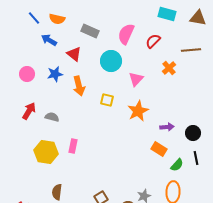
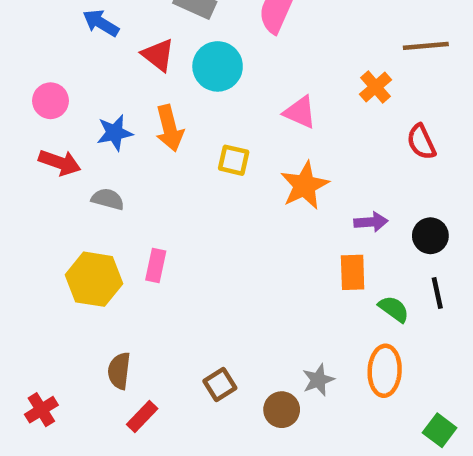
red semicircle: (153, 41) -> (421, 142), moved, turned -70
cyan circle: (111, 61) -> (218, 66), moved
blue star: (55, 74) -> (115, 133), moved
pink triangle: (136, 79) -> (300, 112), turned -49
red arrow: (29, 111) -> (60, 163), moved, turned 78
orange rectangle: (159, 149) -> (353, 272), turned 56
green semicircle: (177, 165) -> (394, 309), turned -96

